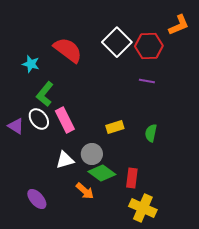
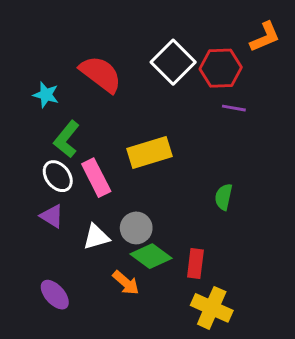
purple line: (147, 81) -> (234, 108), moved
purple triangle: (16, 126) -> (52, 216), moved
yellow rectangle: (115, 127) -> (150, 152), moved, size x1.6

